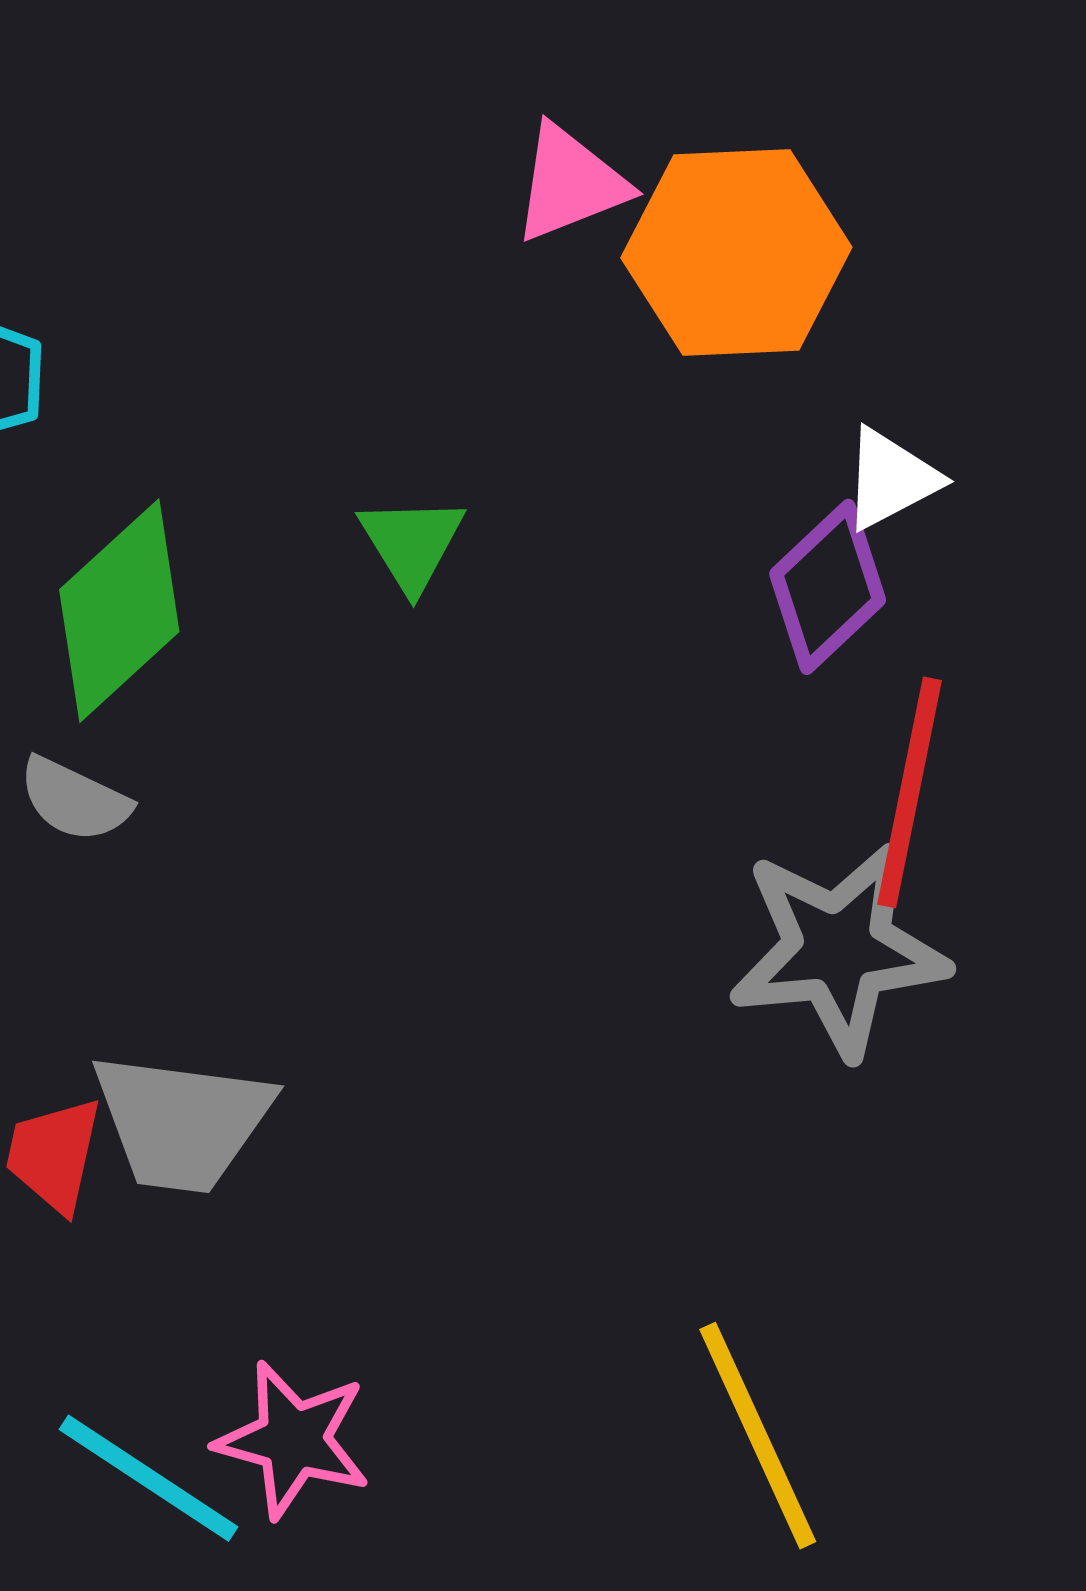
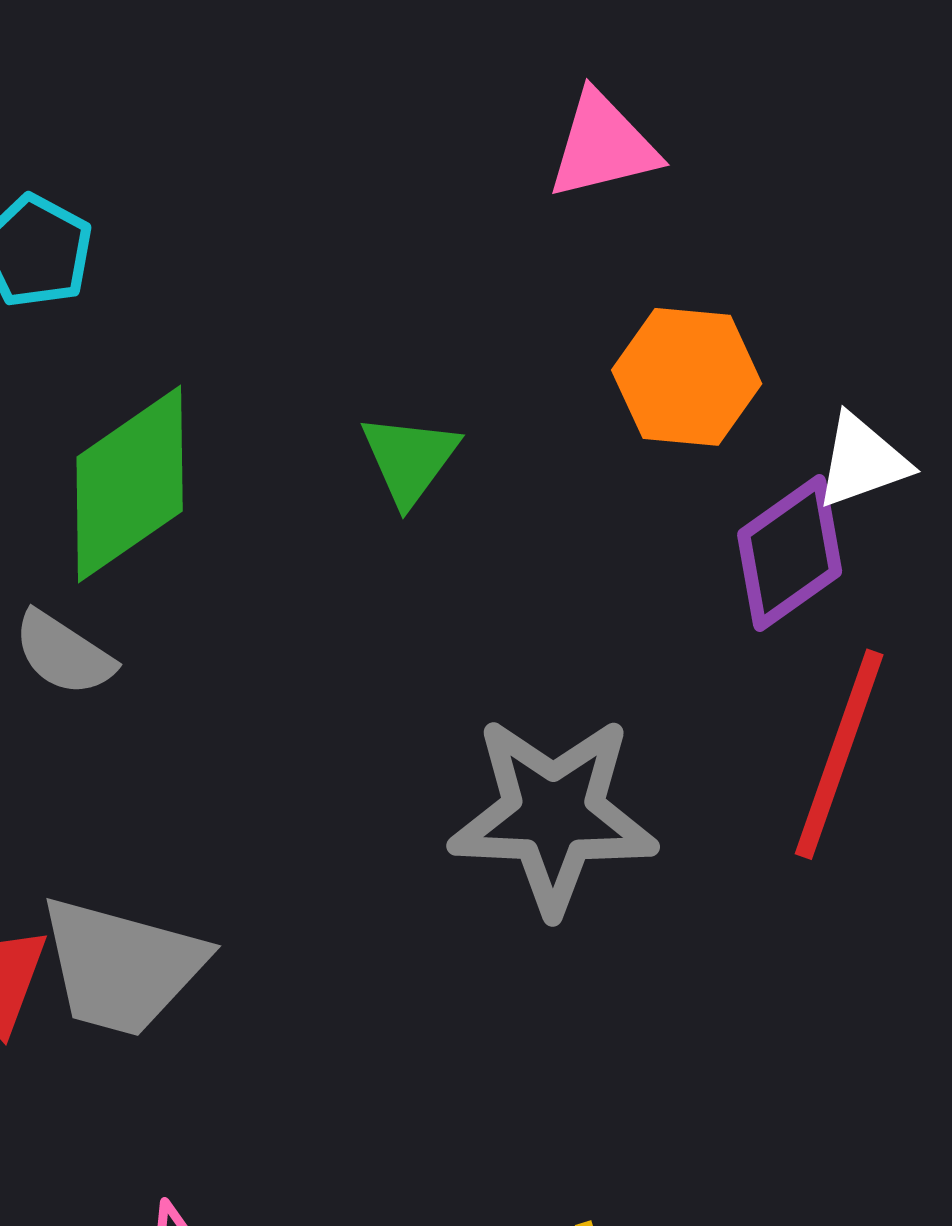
orange hexagon: (736, 252) -> (687, 377), moved, size x0.7
gray star: (839, 949) -> (553, 815), moved

